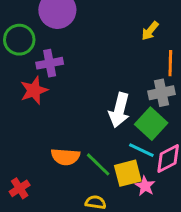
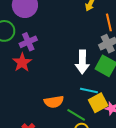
cyan line: (141, 150) -> (89, 91), moved
green line: (98, 164) -> (76, 115), moved

